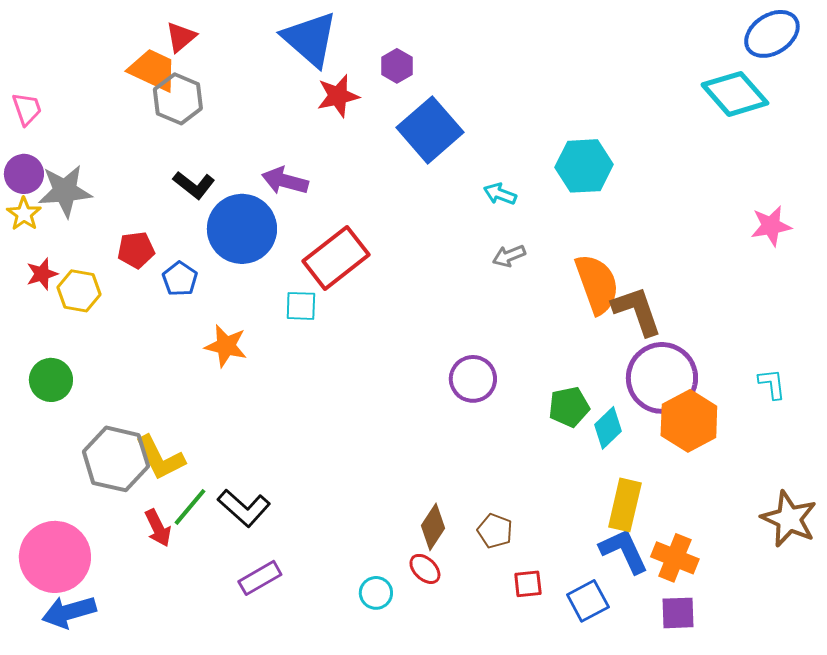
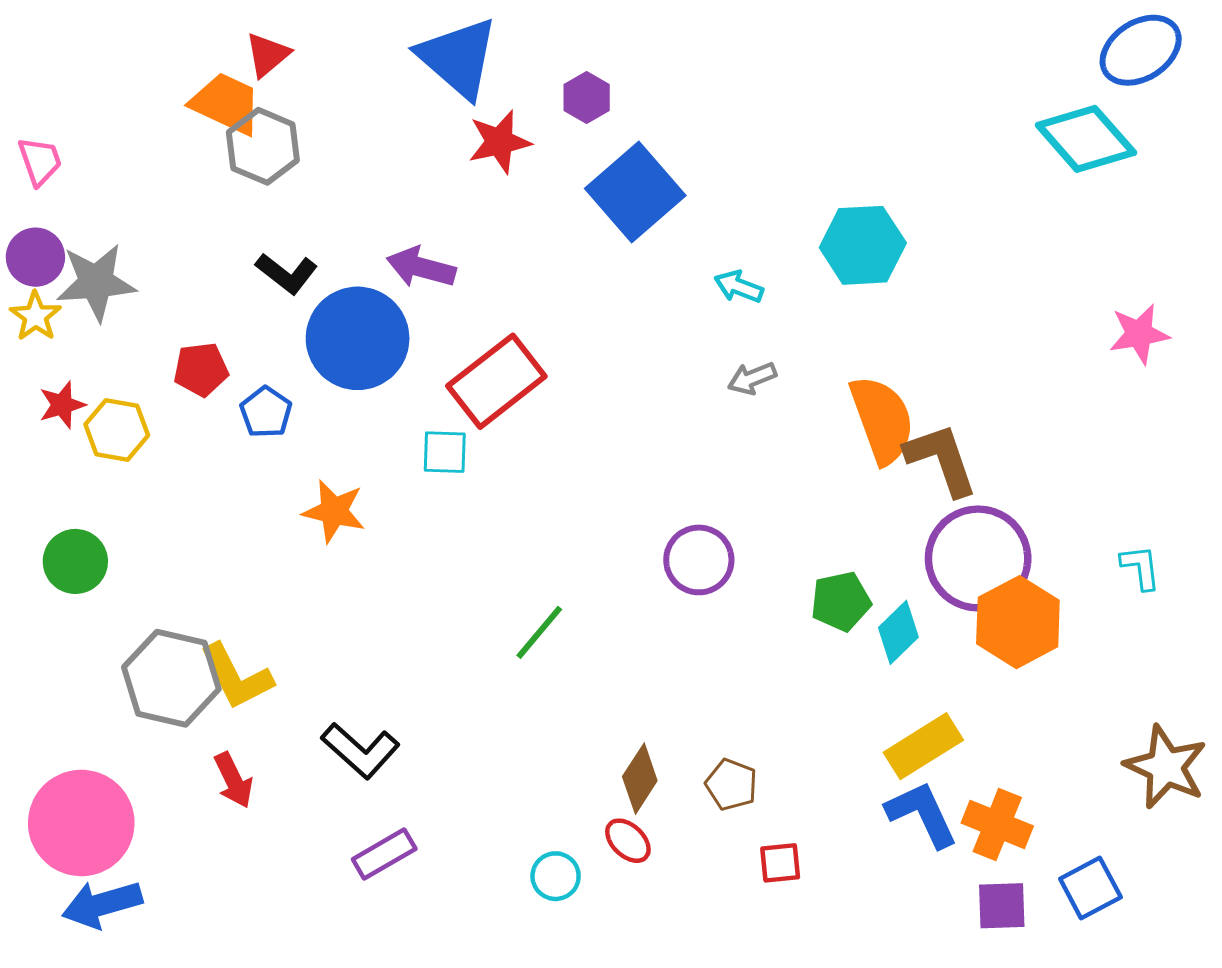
yellow rectangle: (625, 505) -> (923, 746), turned 45
green line: (190, 507) -> (539, 632), moved
blue square: (588, 601) -> (1090, 888), moved

